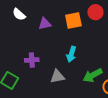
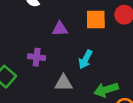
purple triangle: (45, 24) -> (60, 29), moved

